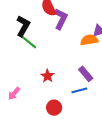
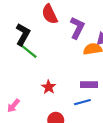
purple L-shape: (61, 19) -> (77, 28), moved
purple rectangle: (86, 74) -> (89, 85), turned -49

